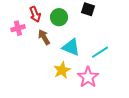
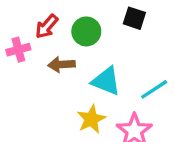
red arrow: (35, 14) -> (47, 26), turned 63
brown arrow: (44, 37) -> (61, 65), turned -63

